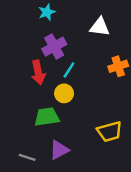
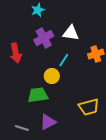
white triangle: (100, 27) -> (71, 33), moved
cyan line: (69, 70) -> (64, 60), moved
red arrow: (38, 72) -> (16, 53), moved

